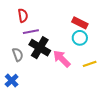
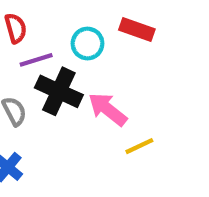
cyan circle: (80, 38) -> (87, 44), moved
yellow line: (90, 64) -> (139, 146), moved

